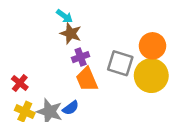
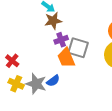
brown star: (71, 33) -> (53, 21), turned -30
gray square: (120, 63) -> (78, 48), moved

